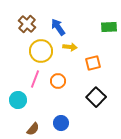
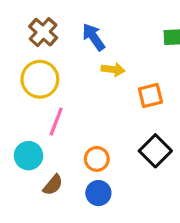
yellow circle: (41, 51) -> (40, 79), moved
orange circle: (58, 81) -> (97, 159), moved
brown semicircle: (33, 129) -> (53, 185), moved

